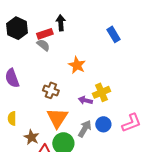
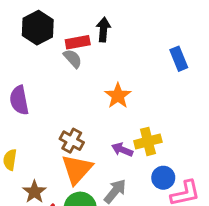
brown cross: (51, 90) -> (72, 141), moved
blue circle: (103, 124) -> (163, 178), moved

